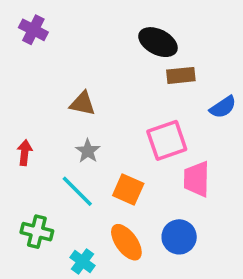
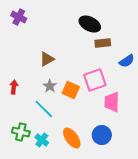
brown triangle: (83, 104) -> (47, 59), turned -42
orange square: (128, 190) -> (71, 90), moved
cyan cross: (83, 262) -> (42, 140), moved

